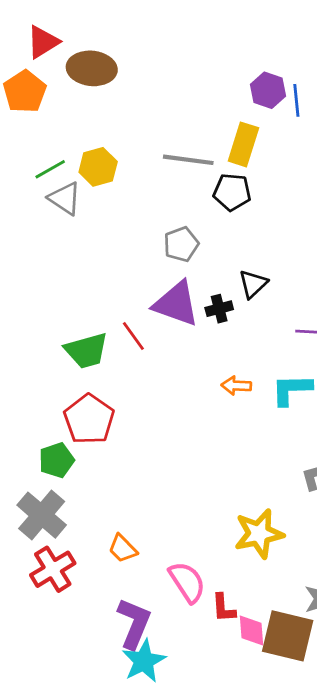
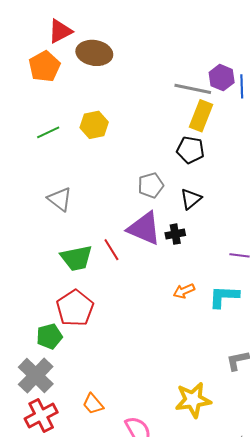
gray line: (188, 160) -> (193, 89), moved
green line: (50, 169) -> (48, 132), moved
gray triangle: (65, 198) -> (60, 199), moved
black triangle: (253, 284) -> (191, 199), moved
orange arrow: (236, 386) -> (184, 291), turned -30

